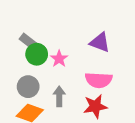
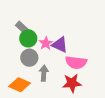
purple triangle: (100, 42) -> (60, 45), moved
gray circle: (28, 87) -> (29, 58), moved

